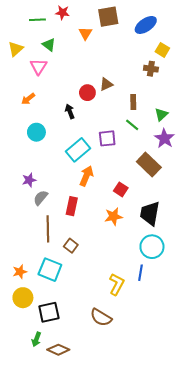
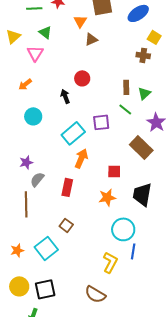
brown triangle: (106, 84) -> (91, 39), moved
green triangle: (161, 114) -> (144, 93), moved
red square: (121, 189) -> (114, 171), turned -32
brown line: (48, 229) -> (26, 204), moved
cyan circle: (152, 247) -> (123, 229), moved
cyan square: (50, 270) -> (46, 248), turned 30
yellow circle: (23, 298) -> (19, 286), moved

